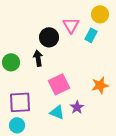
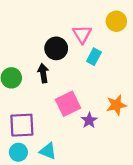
cyan rectangle: (91, 35) -> (94, 57), moved
purple star: (77, 107) -> (89, 120), moved
cyan triangle: (57, 112) -> (48, 151), moved

